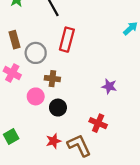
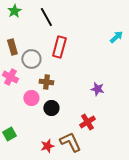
red cross: (98, 123) -> (87, 122), turned 35
red star: (53, 141) -> (47, 146), moved

